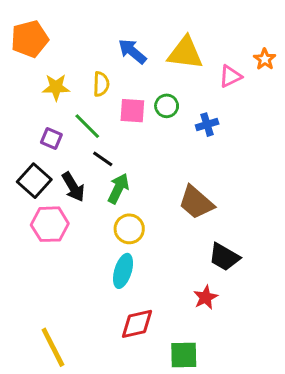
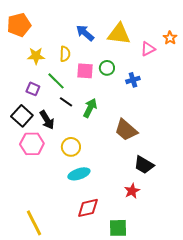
green arrow: (118, 188) -> (90, 108), moved
yellow circle: (129, 229) -> (71, 147), moved
cyan ellipse: (123, 271) -> (79, 174), turned 55

